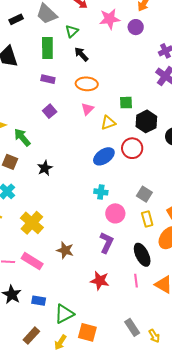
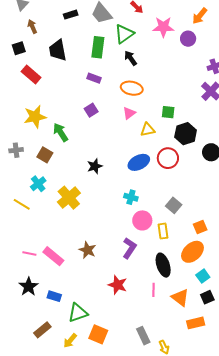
green triangle: (72, 31) -> (124, 34), size x1.5
black star: (45, 168) -> (95, 166), moved
yellow rectangle: (147, 219) -> (163, 231), moved
yellow cross: (32, 223) -> (69, 198), moved

